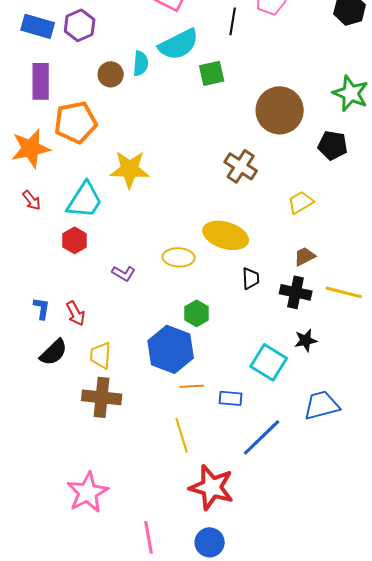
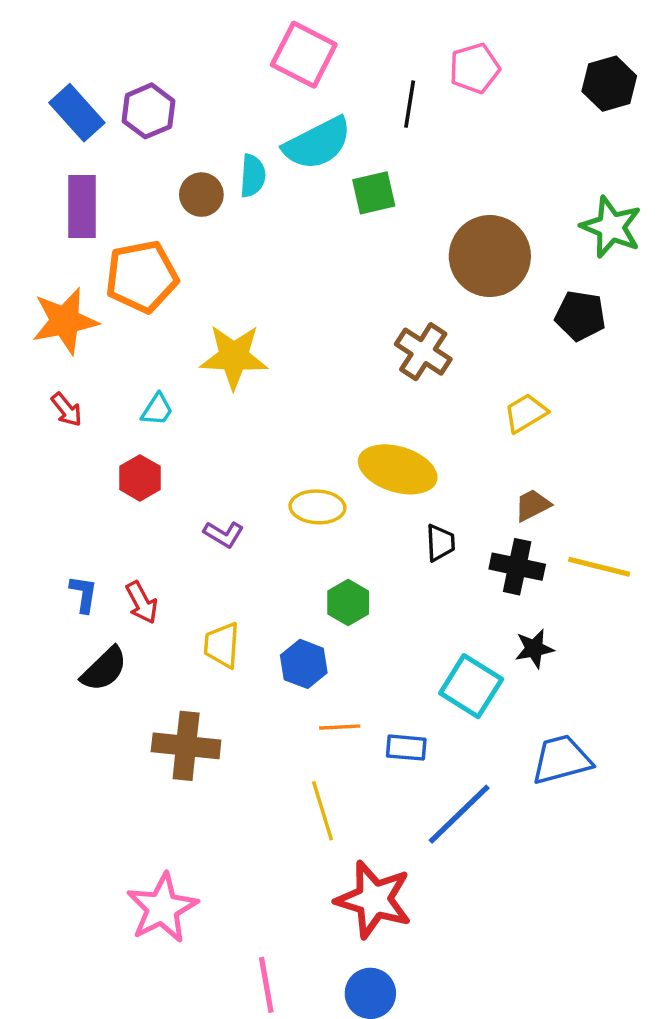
blue rectangle: (38, 26) -> (77, 113), turned 32
cyan trapezoid: (85, 200) -> (157, 410), size x0.5
blue hexagon: (171, 349) -> (304, 664), size x0.6
yellow trapezoid: (101, 355) -> (222, 645), moved

